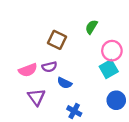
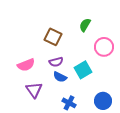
purple semicircle: (49, 67) -> (56, 62), moved
cyan square: (109, 69) -> (83, 70), moved
blue circle: (116, 100) -> (103, 101), moved

